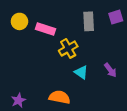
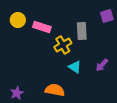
gray rectangle: (89, 21) -> (82, 31), moved
purple arrow: (110, 70) -> (102, 65), turned 80

